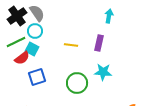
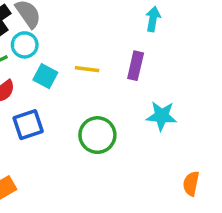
cyan square: (32, 49) -> (45, 76), moved
cyan star: (103, 72) -> (162, 116), moved

